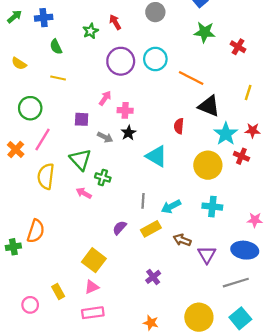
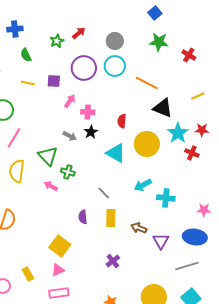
gray circle: (155, 12) -> (115, 41), moved
red arrow: (115, 22) -> (79, 33), turned 80
yellow line: (248, 93) -> (198, 96), turned 48
purple square: (82, 119) -> (54, 81), moved
red semicircle: (179, 126) -> (122, 121), moved
yellow circle: (208, 165) -> (147, 144), moved
gray line: (143, 201) -> (104, 193), turned -48
cyan arrow: (171, 207) -> (143, 185), moved
purple semicircle: (120, 228) -> (83, 217), turned -48
yellow rectangle: (151, 229) -> (111, 218), turned -60

